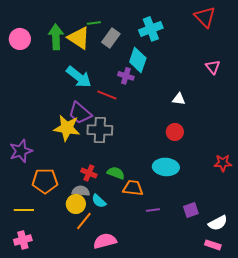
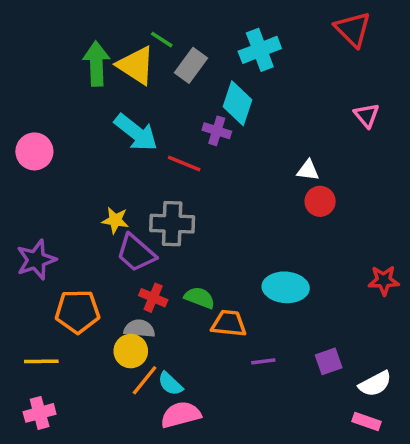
green line: (94, 23) -> (162, 40), turned 40
pink circle: (20, 39) -> (34, 151), moved
purple trapezoid: (80, 113) -> (136, 253), moved
yellow star: (67, 128) -> (115, 220), size x0.6
red circle: (175, 132) -> (320, 201), moved
cyan semicircle: (99, 201) -> (170, 384), moved

